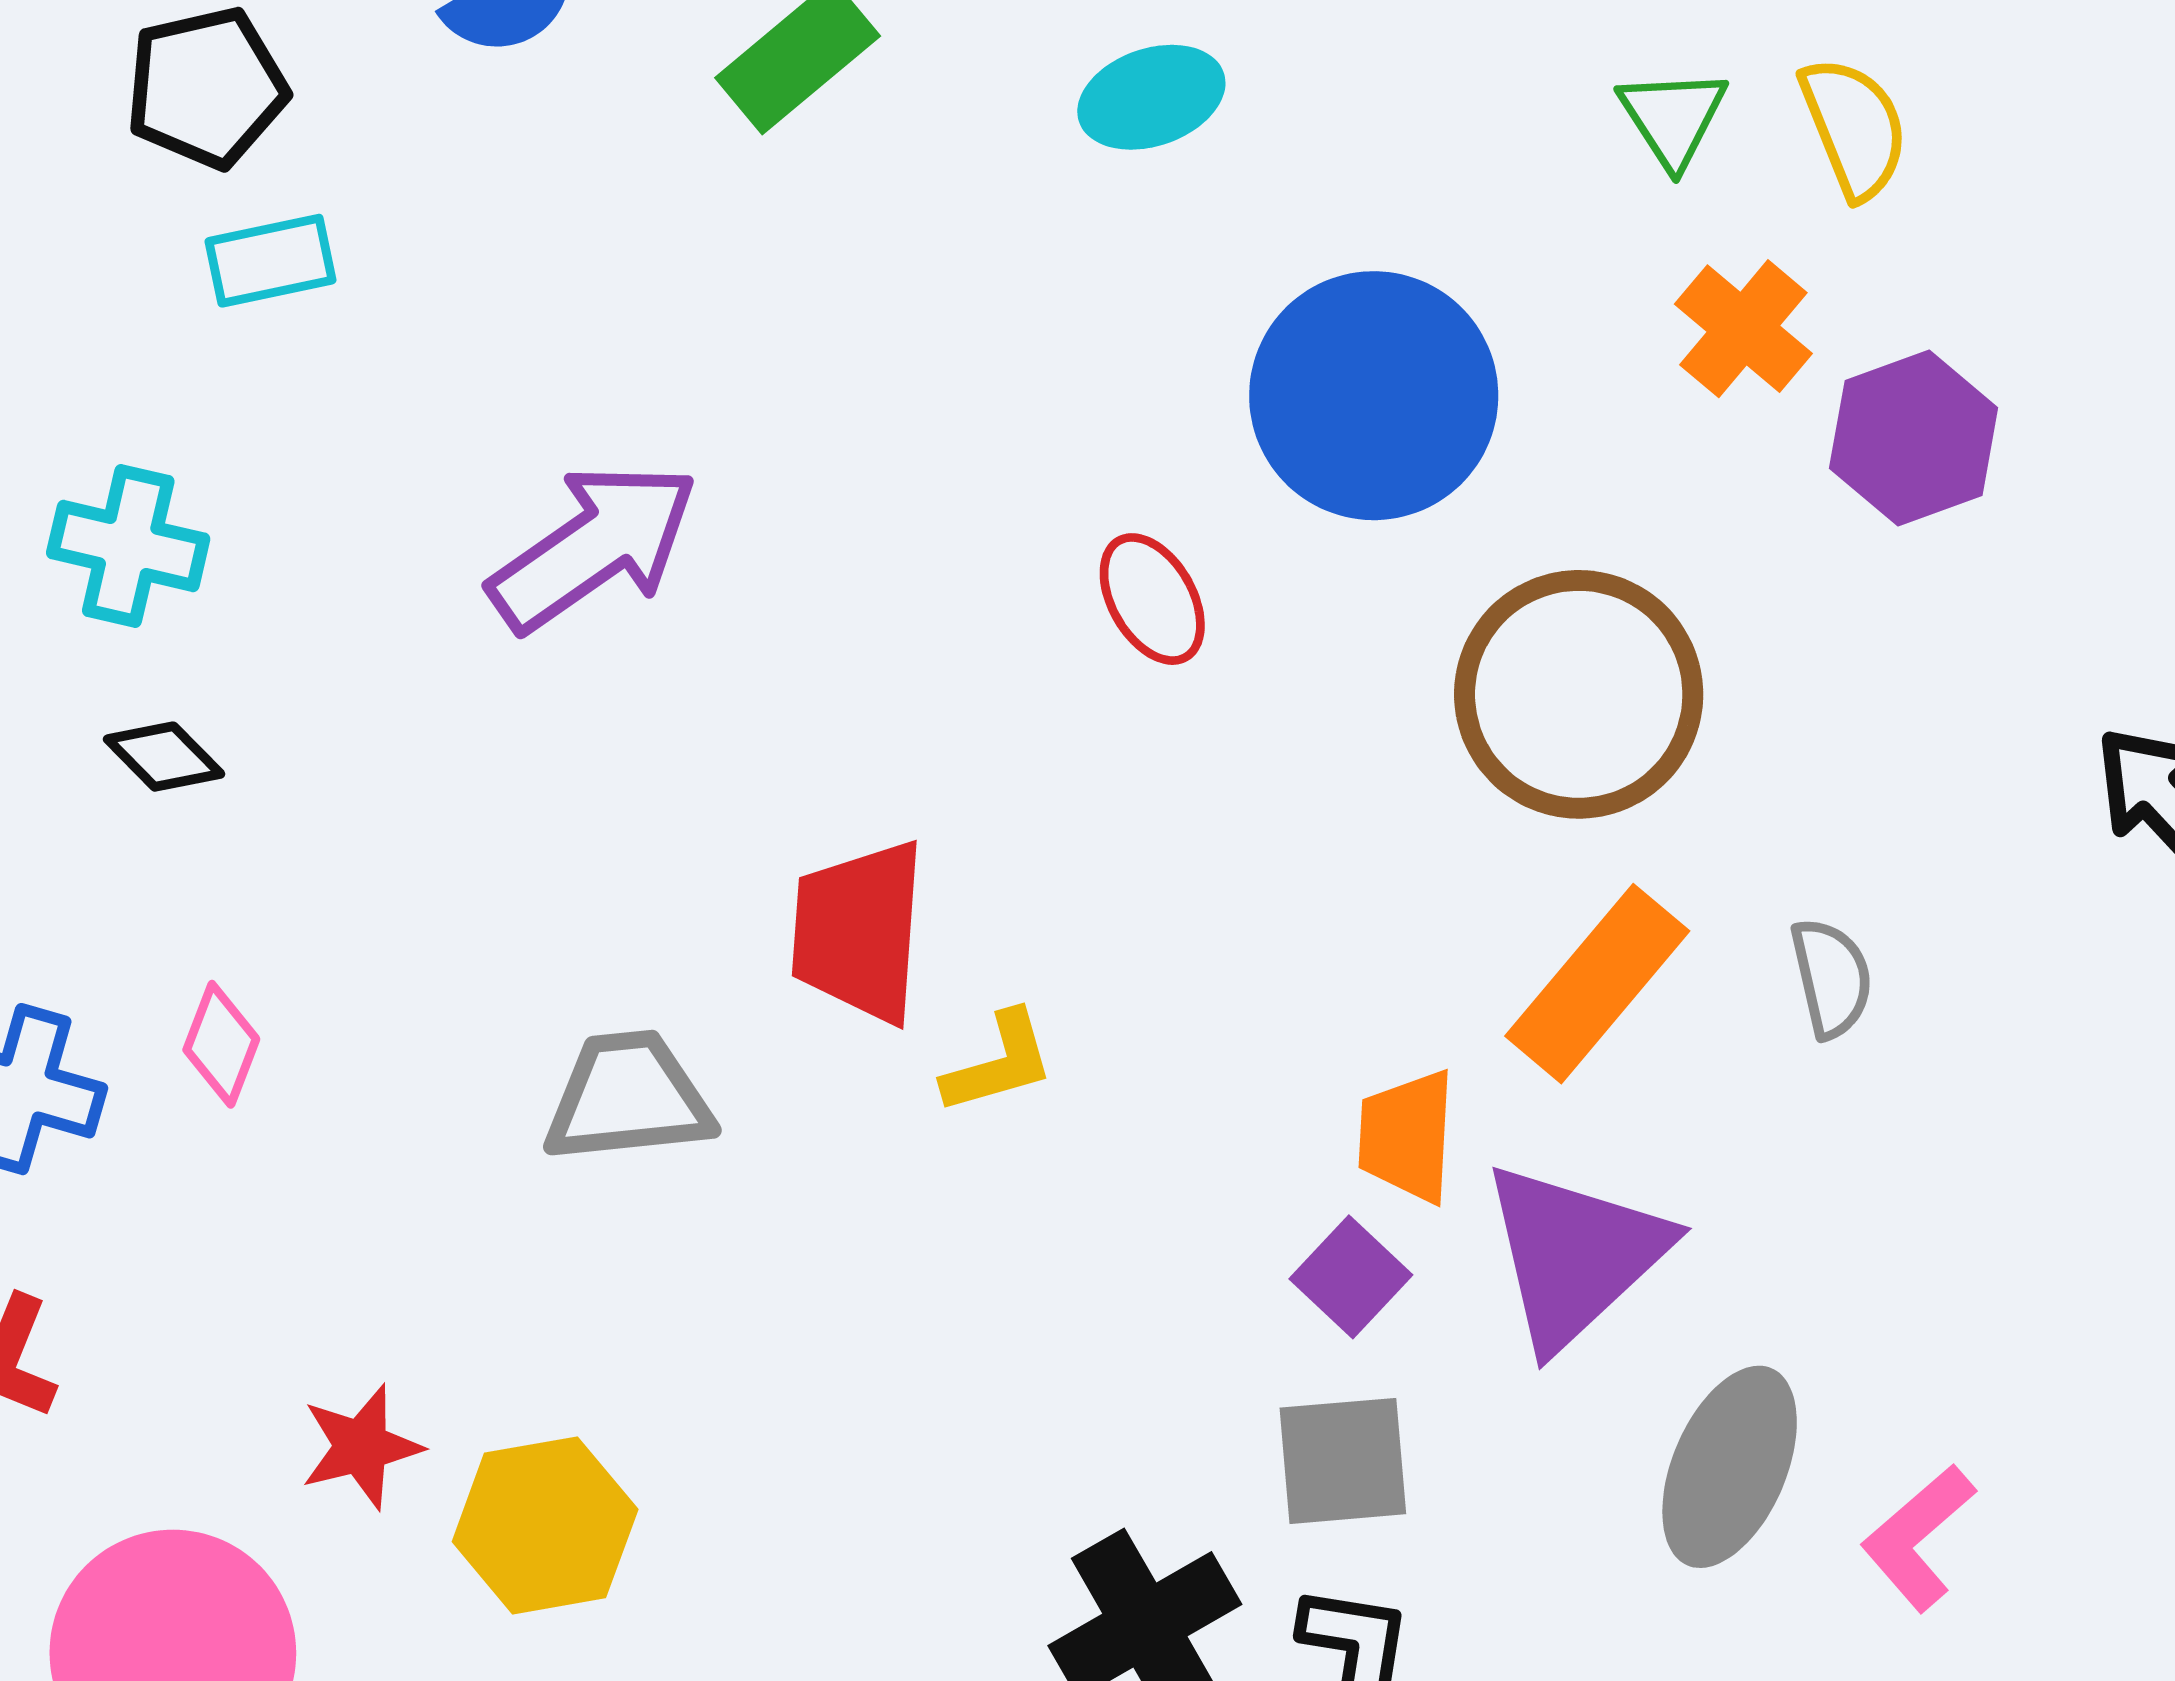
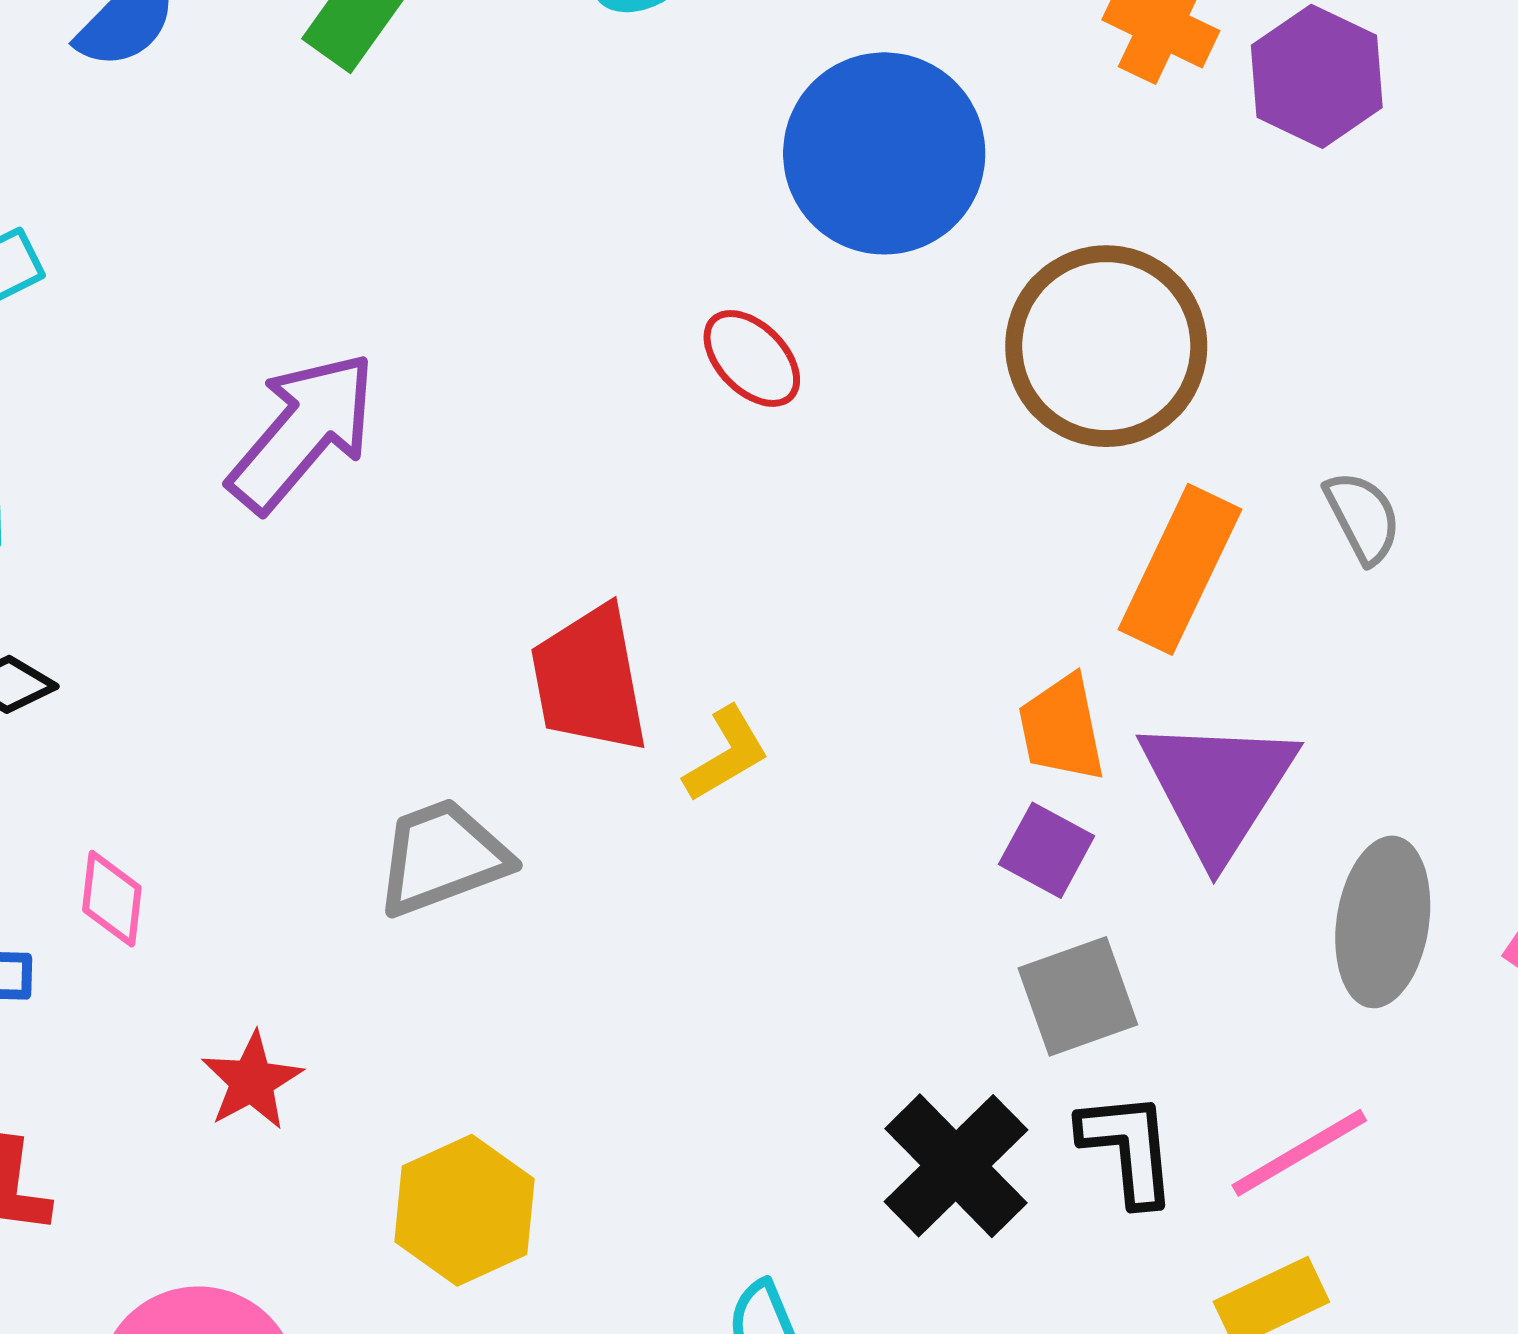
red star: (361, 1447) -> (252, 1081), moved

